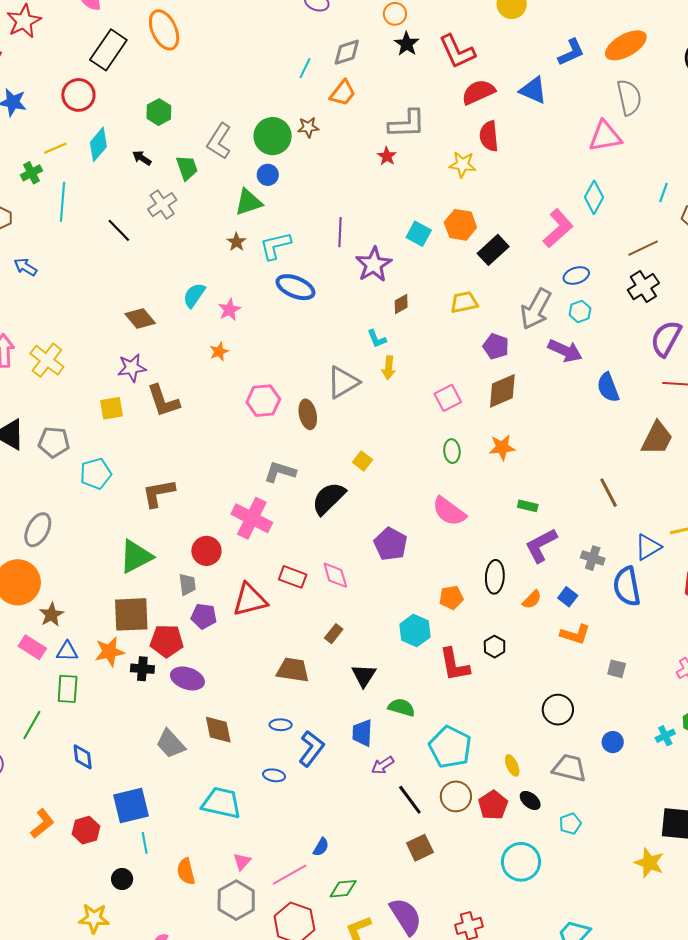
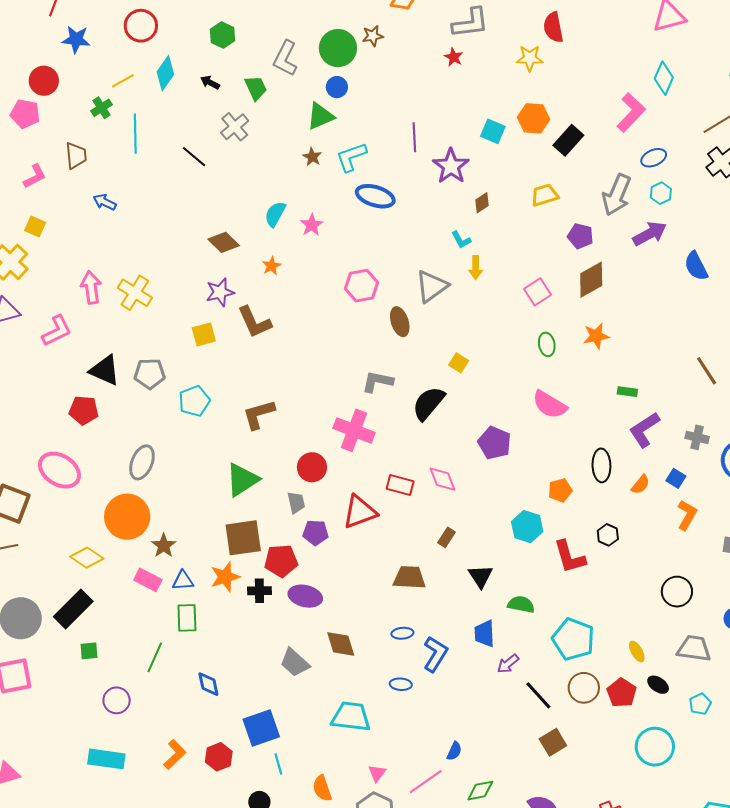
purple arrow: (565, 351) -> (650, 234), turned -48
orange star: (219, 352) -> (271, 266), moved
pink hexagon: (263, 401) -> (362, 286), moved
orange L-shape: (575, 634) -> (687, 515), turned -72

